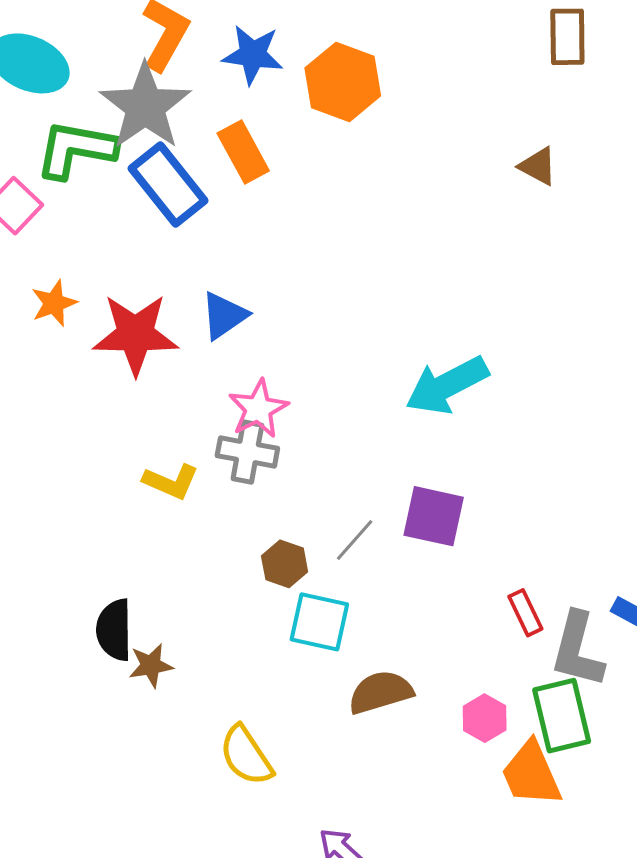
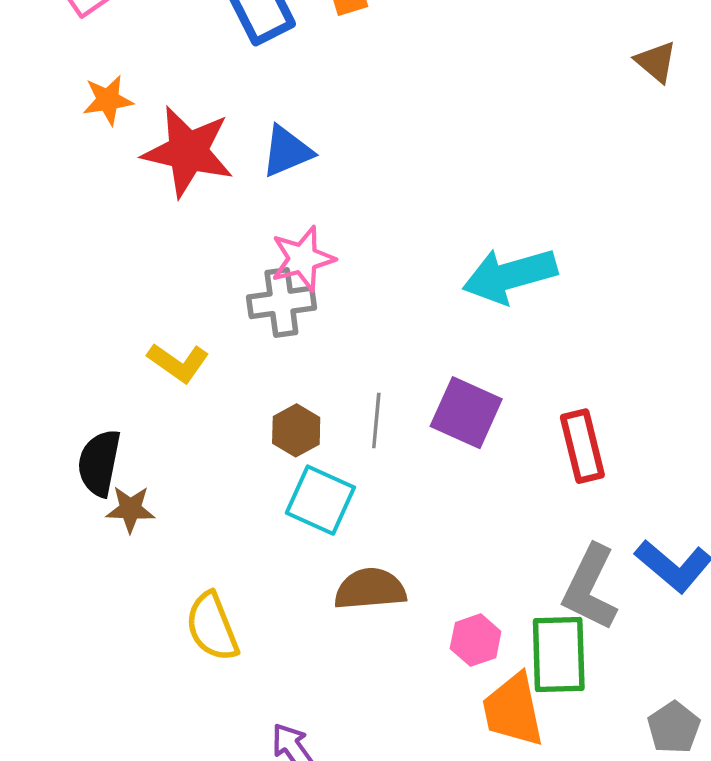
gray cross: (247, 452) -> (281, 302), turned -30
yellow L-shape: (171, 482) -> (178, 363), moved
gray line: (355, 540) -> (376, 420), turned -48
red rectangle: (525, 613) -> (582, 446), moved, size x1.4

